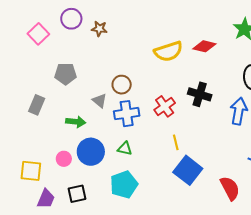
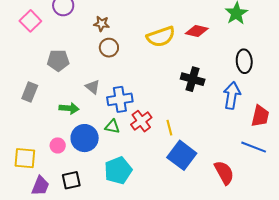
brown star: (99, 29) -> (102, 24), moved
brown circle: (122, 85) -> (109, 48), moved
red cross: (165, 106) -> (141, 121), moved
green triangle: (125, 149) -> (112, 127), moved

